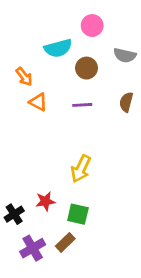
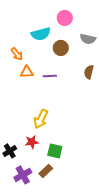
orange triangle: (38, 102) -> (27, 72), turned -32
purple line: (82, 105) -> (50, 76), moved
yellow arrow: (81, 169) -> (41, 119), moved

